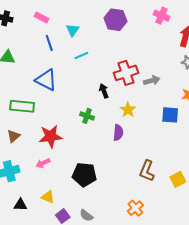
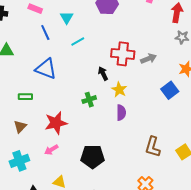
red cross: (126, 73) -> (123, 54), turned 30
green rectangle: (22, 106) -> (25, 97), size x0.6
yellow star: (128, 110) -> (119, 90), moved
blue square: (170, 115) -> (170, 90), turned -36
green cross: (87, 116) -> (89, 100), turned -32

